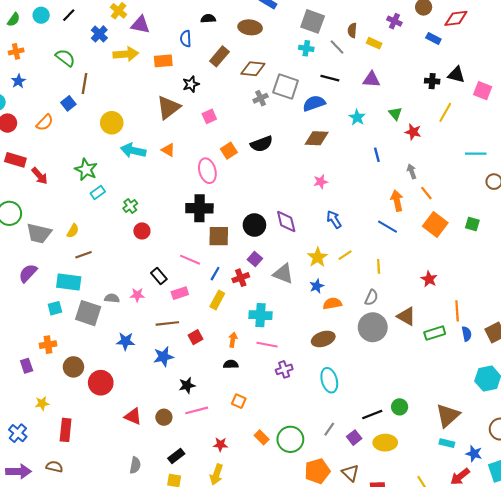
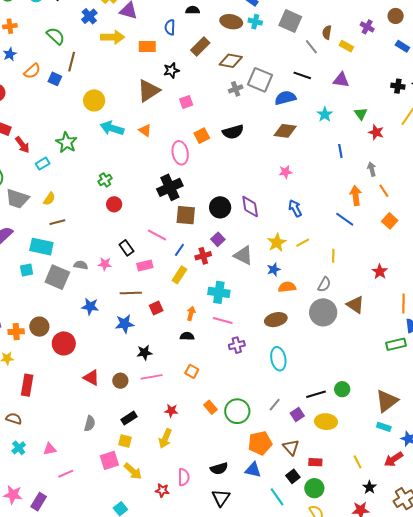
cyan cross: (306, 48) -> (255, 22), moved
blue square: (68, 103) -> (55, 79), turned -32
orange semicircle: (45, 122) -> (32, 71), moved
cyan rectangle: (98, 192) -> (43, 164), moved
black cross: (199, 208) -> (170, 187), turned -30
orange square: (435, 225) -> (390, 221), size x0.7
green rectangle: (435, 333) -> (396, 344), moved
orange cross: (48, 345) -> (16, 332), moved

